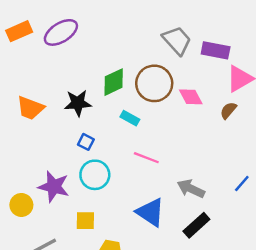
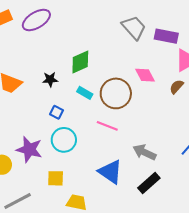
brown circle: (154, 83) -> (116, 93), moved
black star: (78, 103) -> (50, 79), size x0.7
cyan rectangle: (130, 118) -> (85, 93), moved

